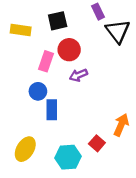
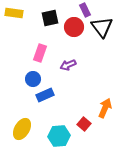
yellow rectangle: (21, 30) -> (14, 13), moved
red circle: (69, 50) -> (74, 27), moved
blue rectangle: (52, 110) -> (45, 95), turned 66

